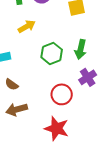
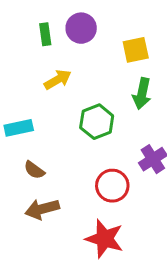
green arrow: (81, 49) -> (142, 94), moved

